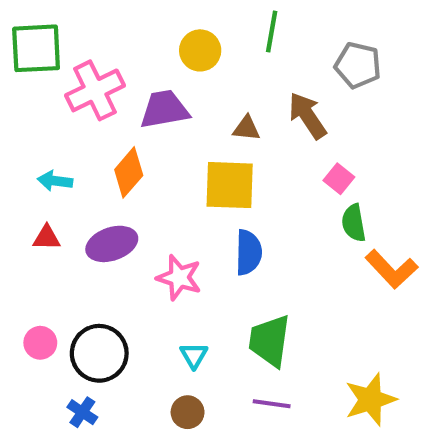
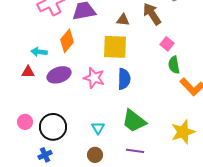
cyan arrow: (55, 181) -> (39, 52), moved
pink star: (179, 278) -> (94, 78), moved
green trapezoid: (270, 341) -> (134, 121), turned -60
yellow star: (370, 400) -> (183, 132), moved
blue cross: (82, 412) -> (45, 155), turned 32

